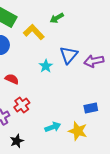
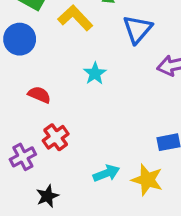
blue triangle: (69, 55) -> (137, 29), moved

